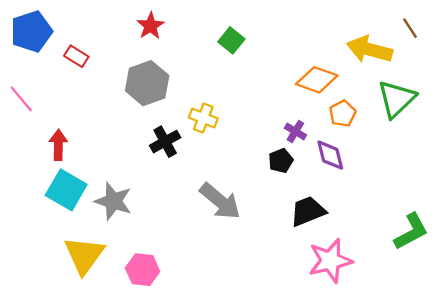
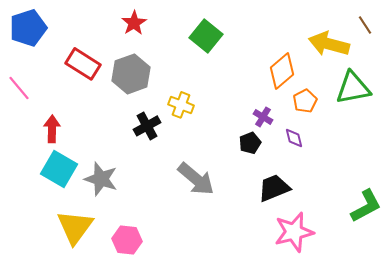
green square: (231, 40) -> (206, 36), size x1.4
red rectangle: (76, 56) -> (83, 64), moved, size x1.6
orange diamond: (317, 80) -> (282, 71), turned -60
green triangle: (397, 99) -> (353, 88), turned 33
purple diamond: (330, 155) -> (294, 138), size x0.7

